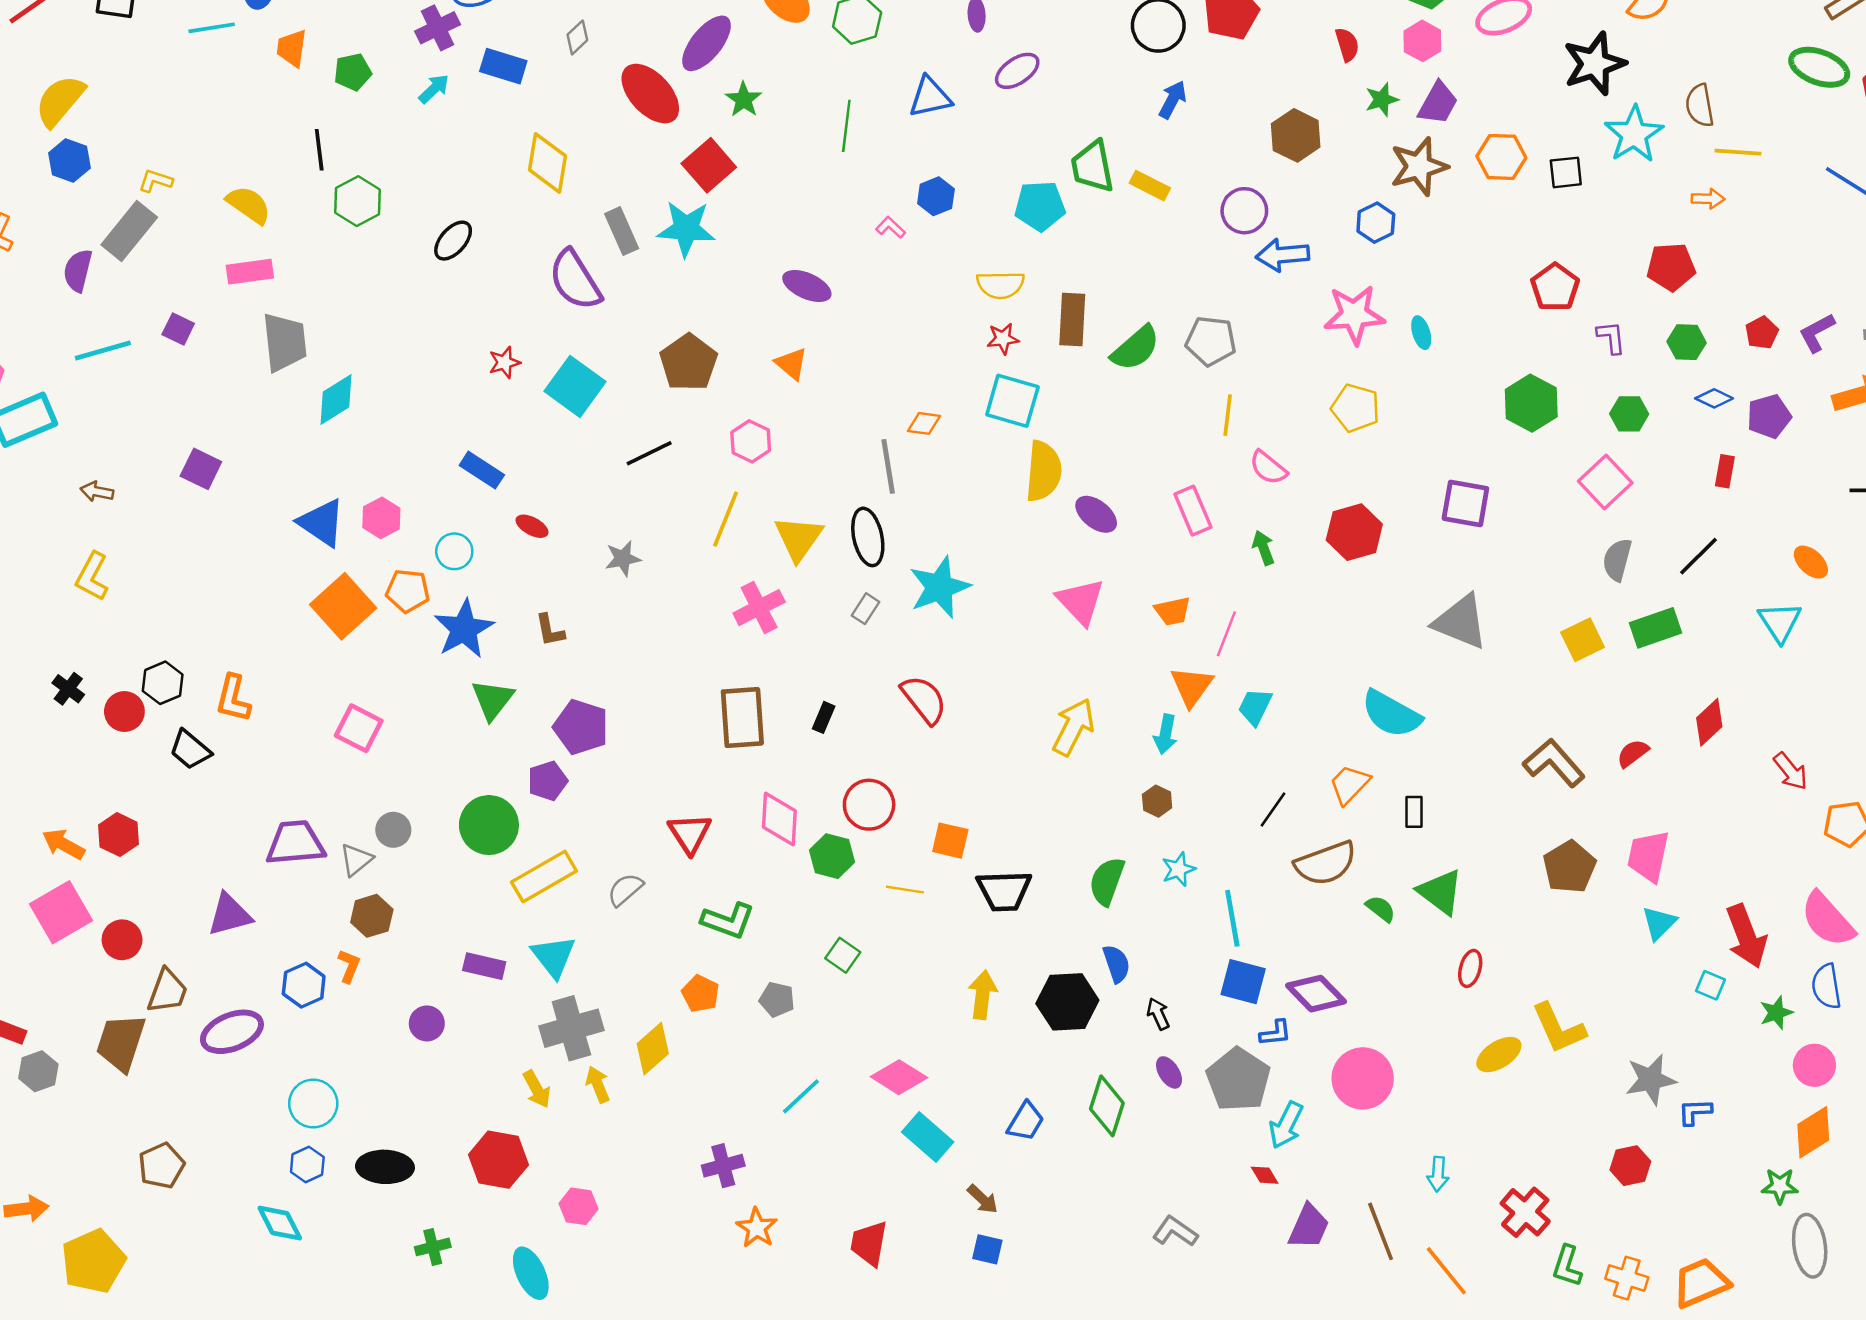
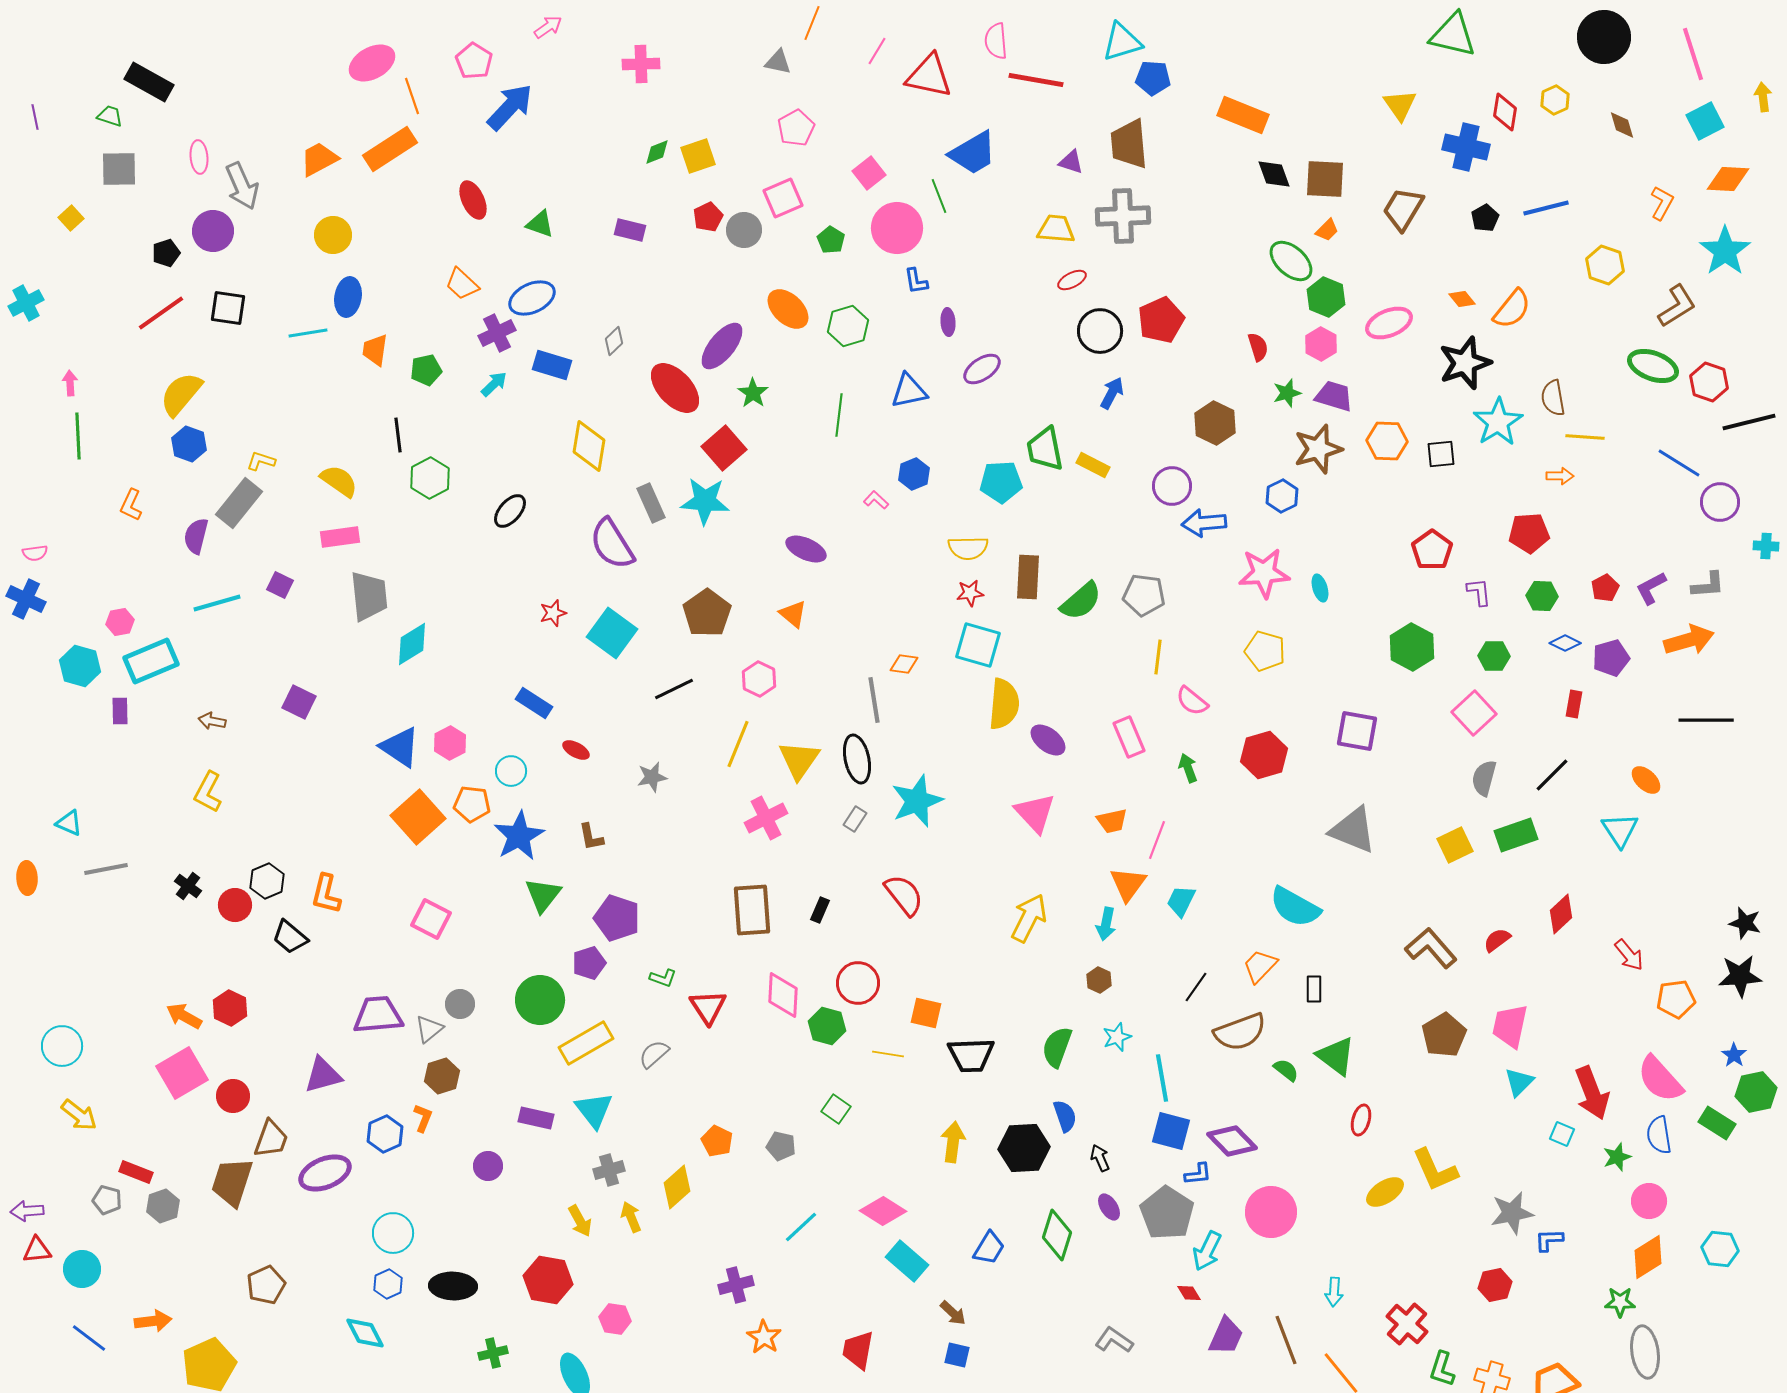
purple trapezoid: (1438, 103) -> (1334, 396), turned -102
green L-shape: (728, 921) -> (663, 978), moved, size x0.6
gray cross: (571, 1028) -> (609, 1170), size x0.6

